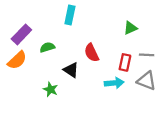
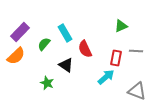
cyan rectangle: (70, 15) -> (65, 33), moved, turned -42
green semicircle: (47, 47) -> (44, 44), turned -32
gray triangle: (147, 81) -> (137, 91), moved
cyan arrow: (114, 83) -> (106, 77), turned -36

